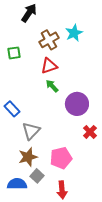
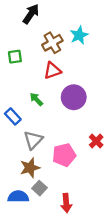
green arrow: (52, 86) -> (36, 99), moved
purple circle: (77, 104) -> (74, 97), moved
pink pentagon: (61, 158) -> (64, 155), moved

